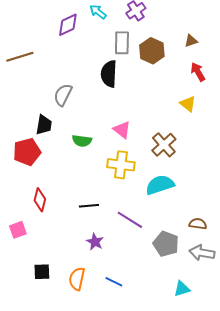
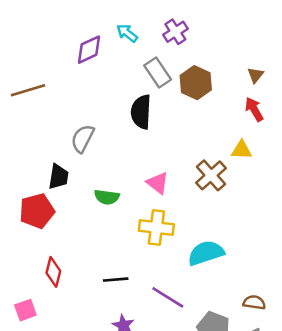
brown triangle: (191, 41) -> (255, 75), moved, turned -32
gray rectangle: (122, 43) -> (158, 72), turned -35
yellow triangle: (188, 104) -> (241, 150), turned -36
brown cross: (164, 145) -> (211, 175), moved

